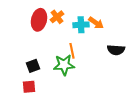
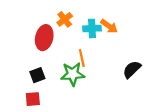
red ellipse: (39, 20) -> (44, 38), moved
black semicircle: (116, 50) -> (132, 69), moved, turned 132

